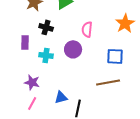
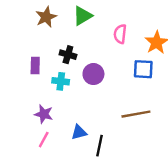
black cross: (46, 27) -> (68, 55), moved
pink semicircle: (87, 29) -> (120, 34), moved
blue square: (115, 56) -> (143, 69), moved

